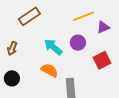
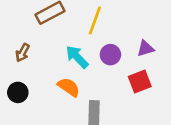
yellow line: (83, 16) -> (95, 20), moved, turned -55
purple triangle: (103, 27) -> (145, 48), moved

